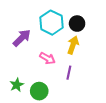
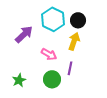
green circle: (39, 91) -> (52, 79), moved

